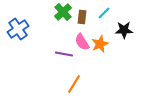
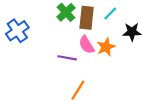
brown rectangle: (82, 17) -> (87, 18), size x1.5

